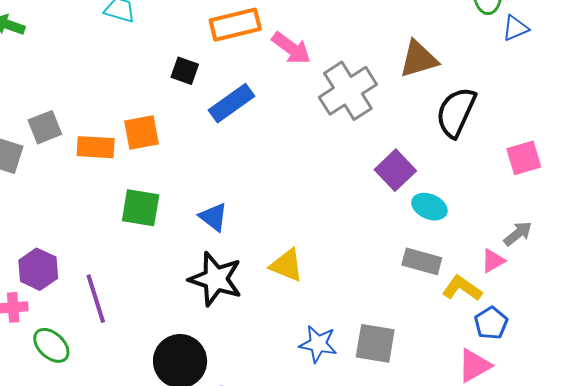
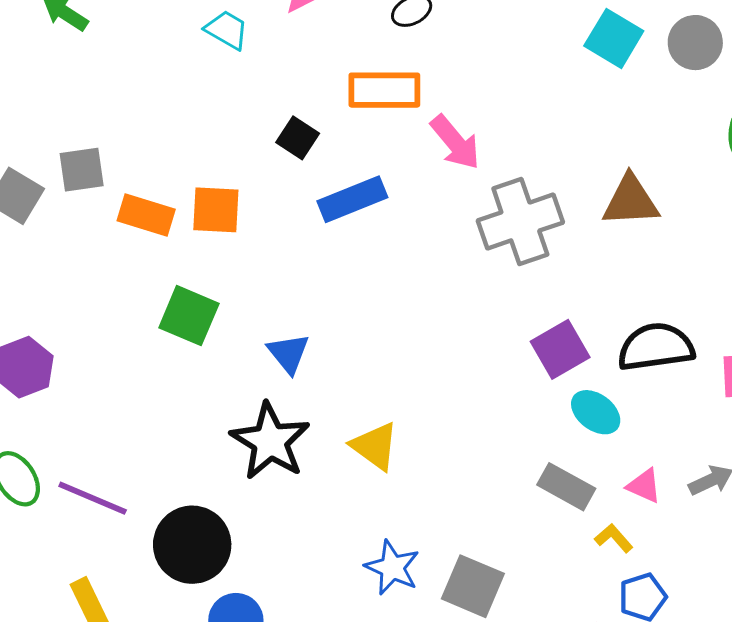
black semicircle: (456, 112) -> (656, 347), moved, turned 44
pink triangle: (493, 261) -> (644, 486), moved, turned 40
yellow L-shape: (462, 288) -> (614, 538), size x0.7
purple line: (96, 299) -> (93, 498), moved, turned -63

